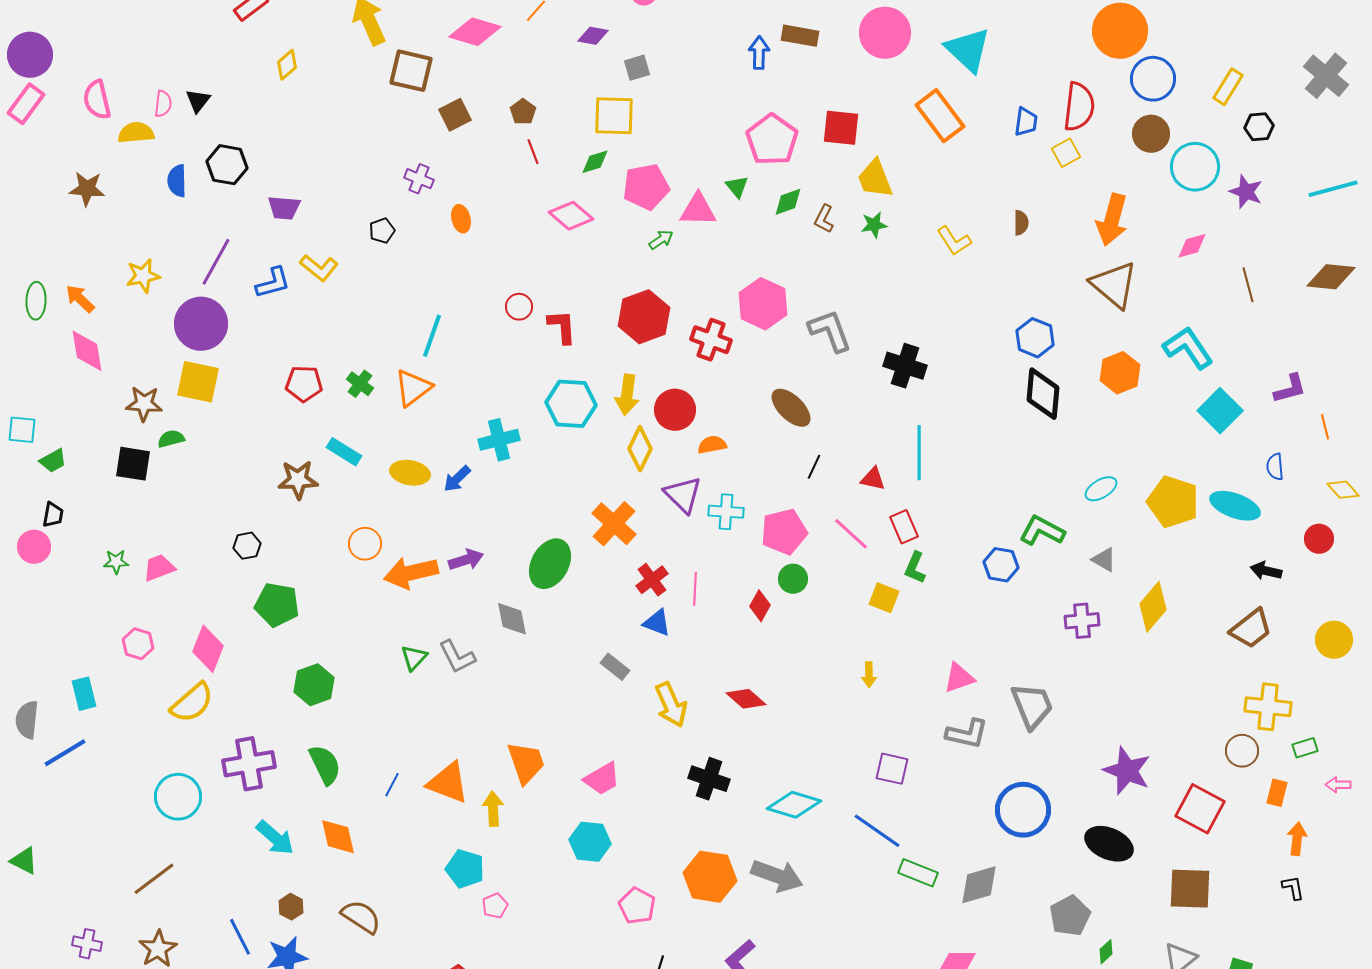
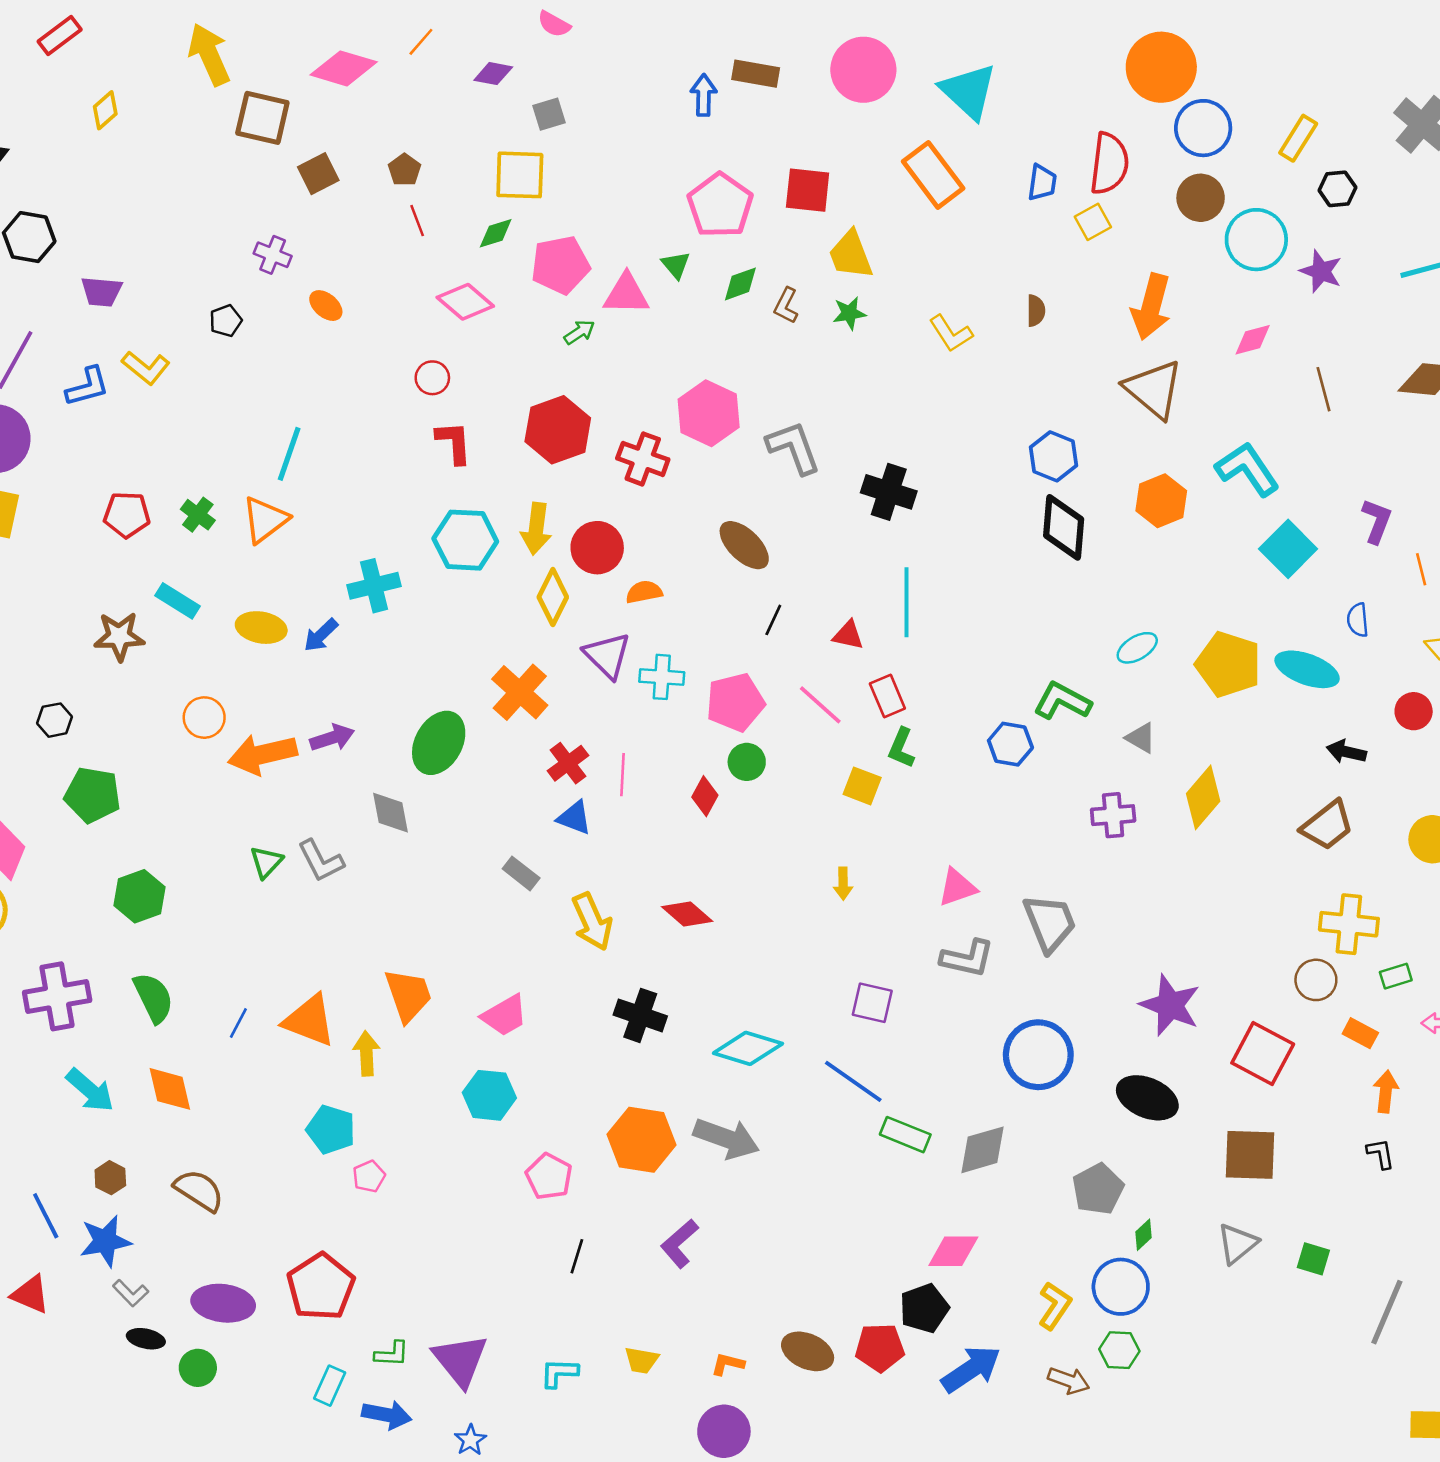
orange ellipse: (461, 219) -> (326, 306), turned -36
red circle: (519, 307) -> (432, 378), moved
purple L-shape: (1290, 389) -> (1377, 521), turned -54
orange rectangle: (1277, 793) -> (1360, 1033), turned -76

